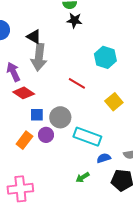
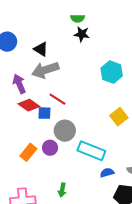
gray arrow: (39, 57) -> (45, 70), turned 64
red line: (77, 83) -> (57, 99), moved
blue square: (37, 115) -> (44, 113), moved
green arrow: (83, 177) -> (62, 190), moved, turned -48

